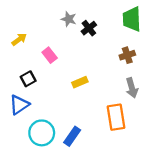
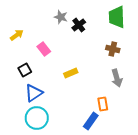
brown cross: (127, 55) -> (113, 49), turned 32
blue triangle: (19, 105) -> (34, 93), moved
orange rectangle: (116, 117) -> (103, 104), size x0.6
blue rectangle: (72, 136) -> (91, 121), moved

